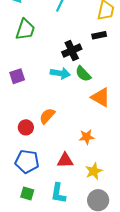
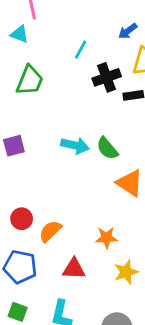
black cross: (72, 51) -> (107, 77), moved
orange semicircle: (47, 116) -> (50, 231), moved
yellow star: (94, 171) -> (126, 272), moved

